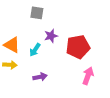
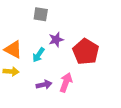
red pentagon: (78, 47) -> (86, 52), turned -30
pink arrow: (88, 76) -> (66, 82), moved

